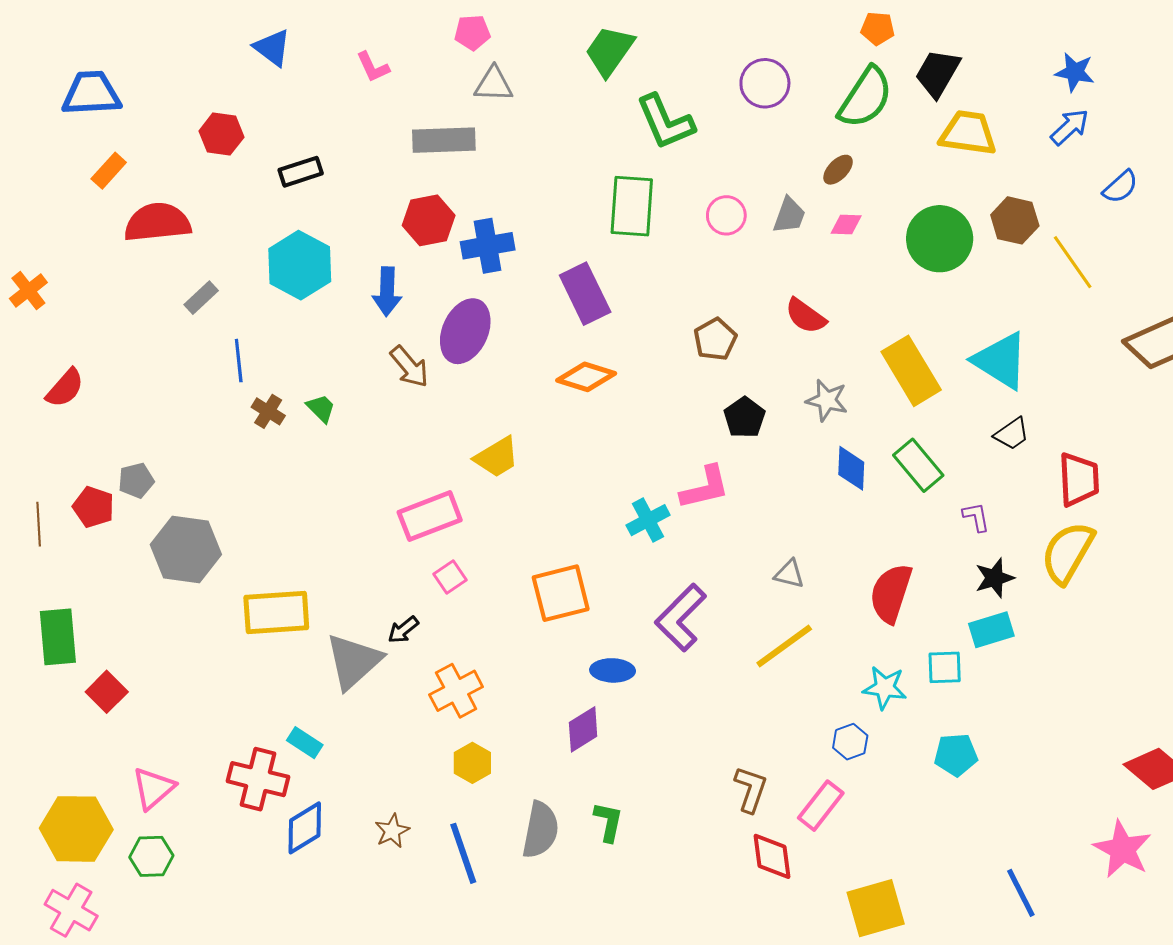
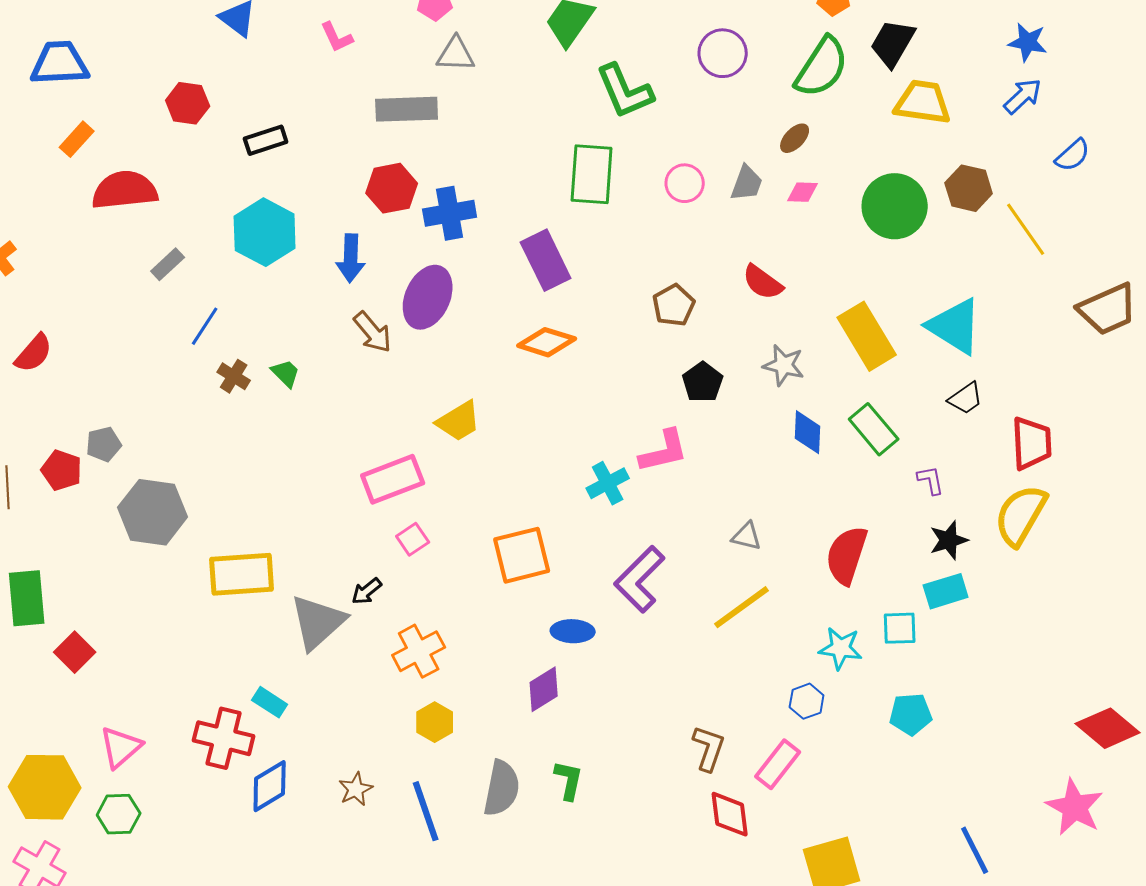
blue line: (239, 361) -> (205, 326), turned 39

